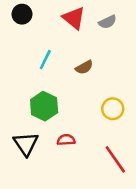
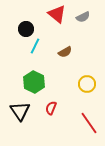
black circle: (22, 14) -> (26, 29), moved
red semicircle: (66, 140) -> (51, 108), turned -64

